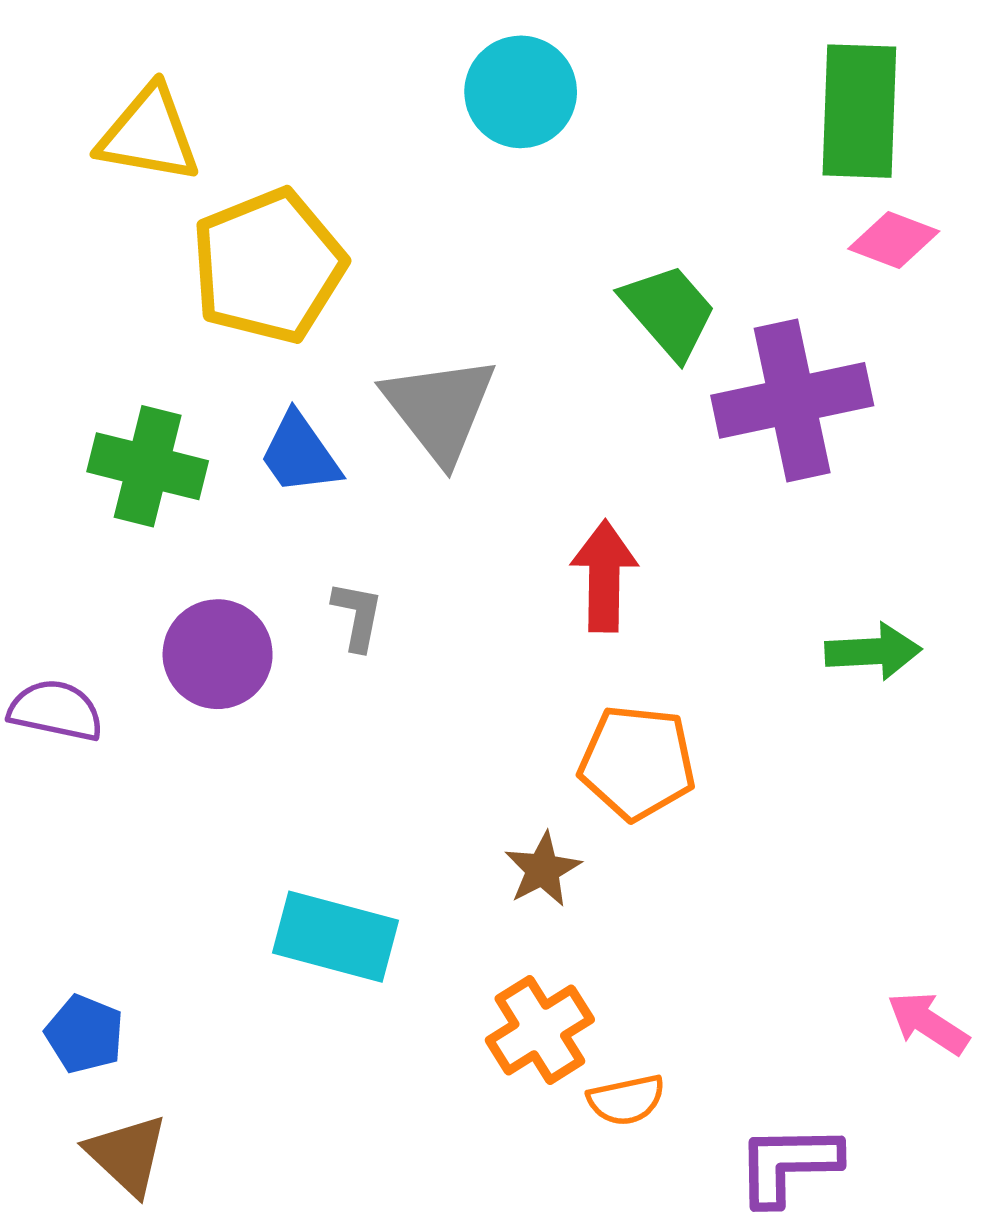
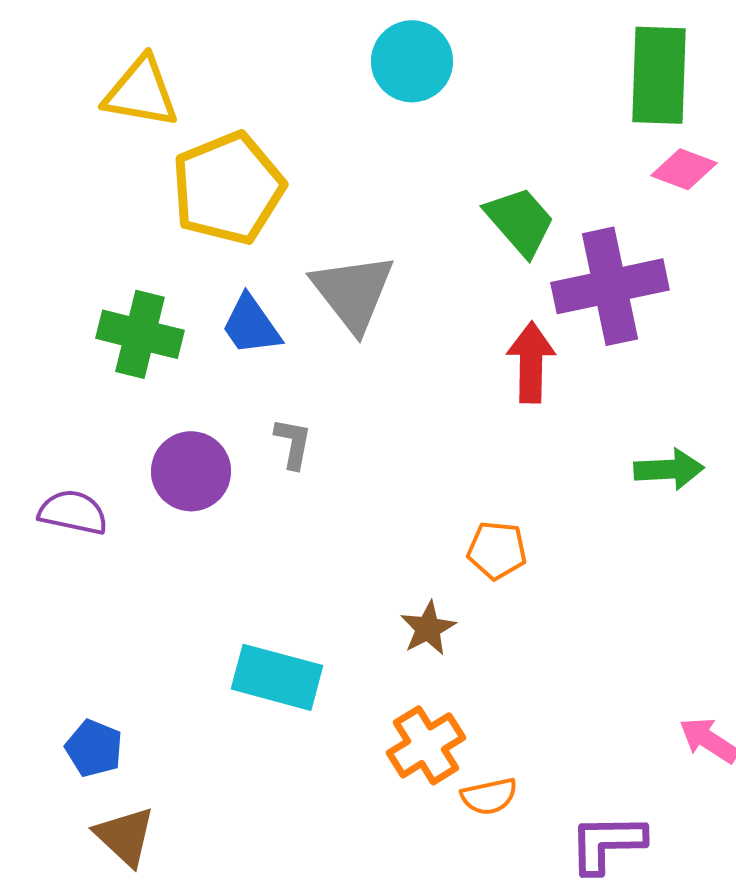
red arrow: (604, 576) -> (531, 362), moved
orange pentagon: (637, 763) -> (497, 550), size x0.7

